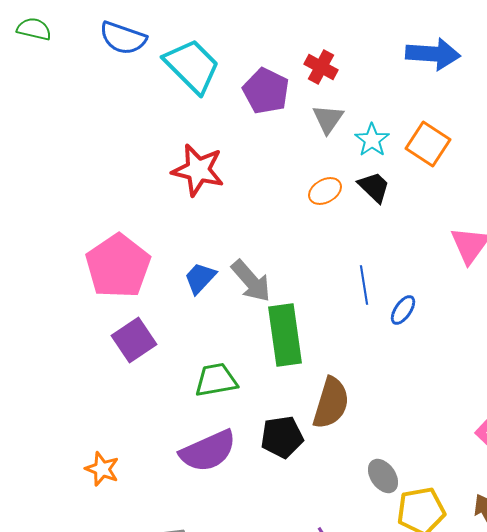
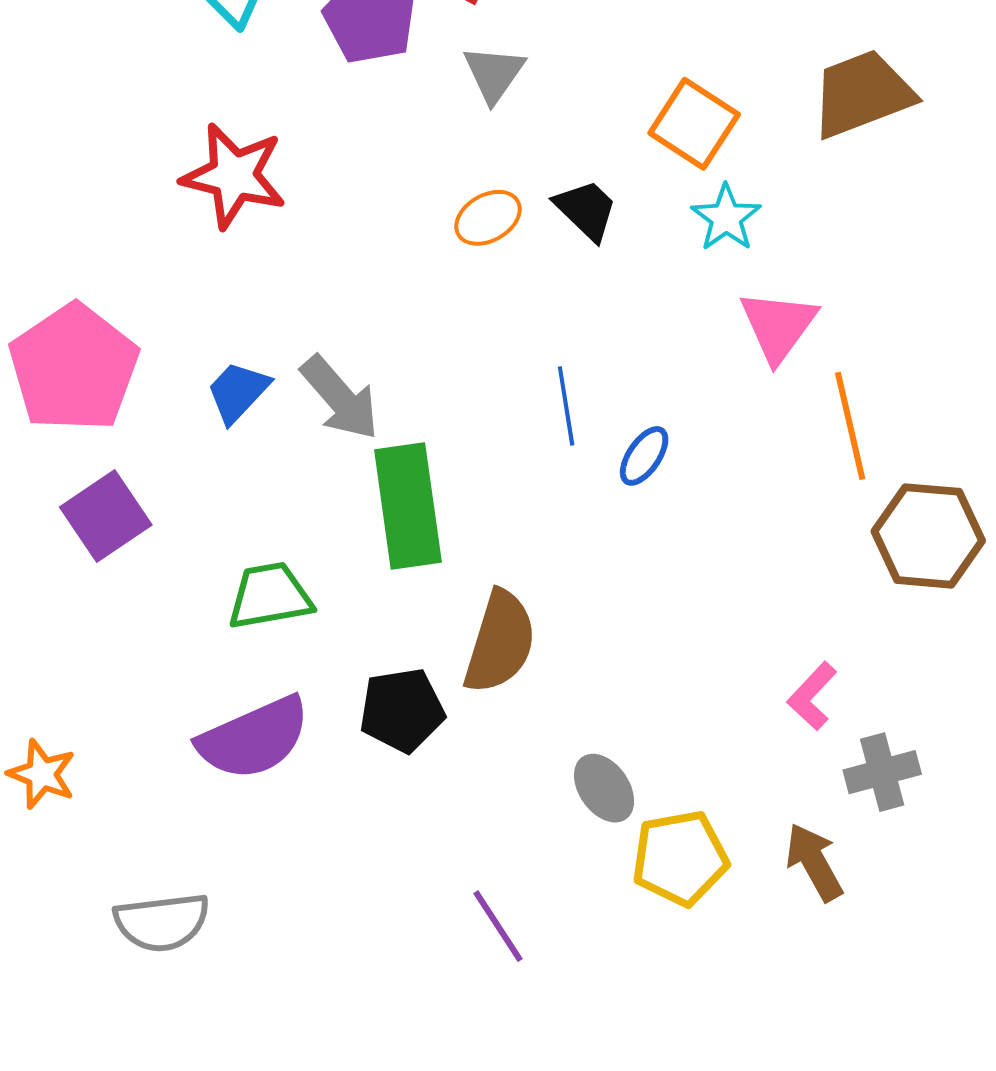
cyan star: (372, 140) -> (726, 218), moved

